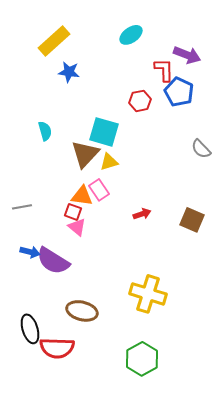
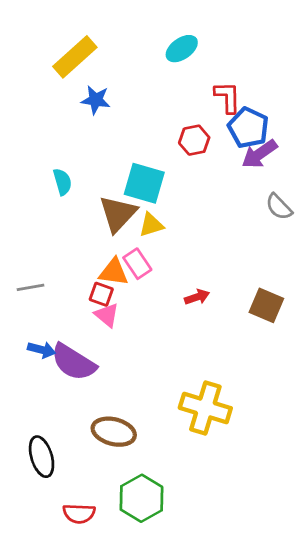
purple arrow: (187, 55) -> (259, 154), moved, turned 124
red semicircle: (57, 348) -> (79, 514), moved, size x0.7
green hexagon: (142, 359) -> (141, 498), moved

